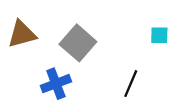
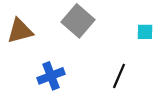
gray square: (78, 43) -> (78, 21), moved

